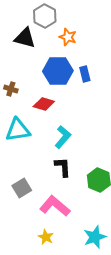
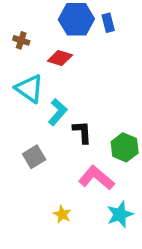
cyan triangle: (18, 130) -> (29, 89), turned 44
cyan L-shape: (63, 137) -> (58, 112), moved
pink L-shape: (55, 206) -> (96, 178), moved

